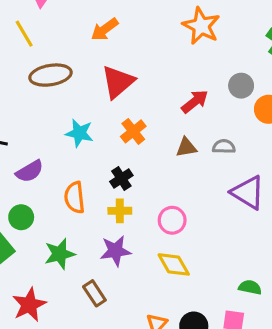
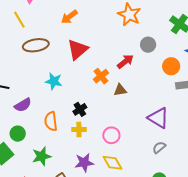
gray circle: (241, 86) -> (148, 45), moved
orange cross: (133, 131) -> (101, 76), moved
gray semicircle: (224, 147) -> (159, 147), moved, turned -40
purple star: (115, 251) -> (84, 163), moved

